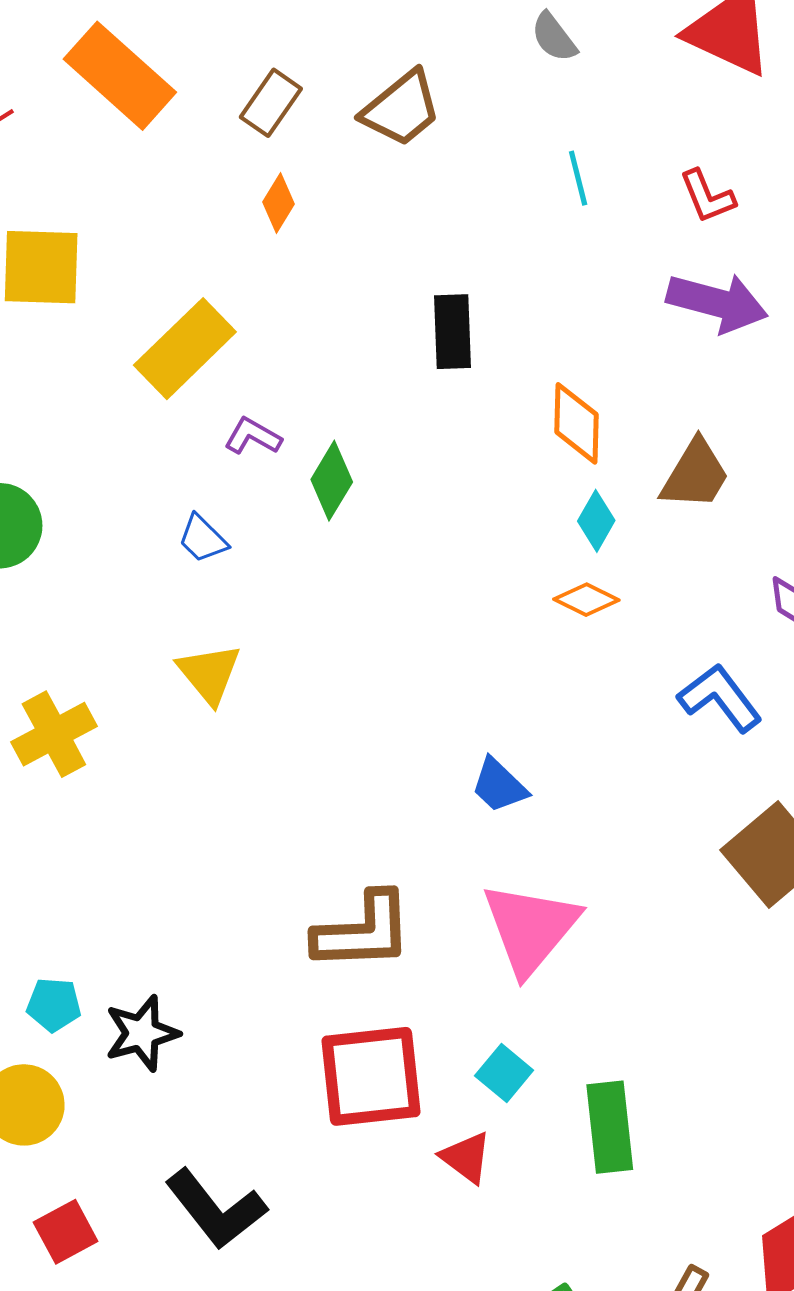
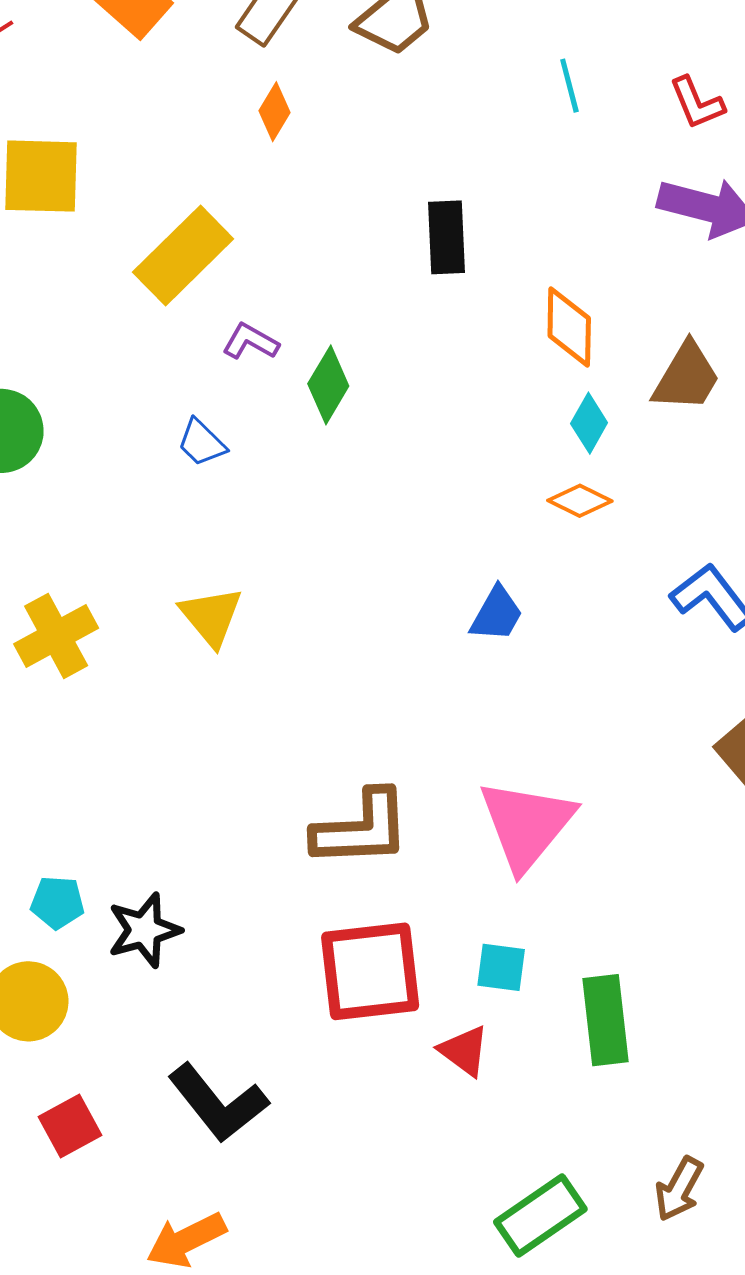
yellow triangle: (209, 674) -> (211, 616), moved
blue trapezoid: (499, 786) -> (497, 614), moved, turned -104
cyan square: (504, 1073) -> (501, 967), turned -32

